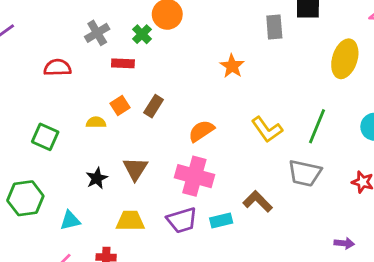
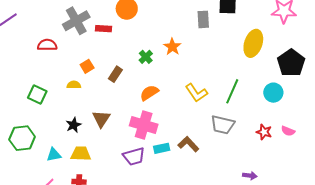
gray cross: (97, 33) -> (76, 21), size x1.5
green cross: (142, 34) -> (146, 57), moved
red rectangle: (123, 63) -> (104, 29), moved
orange square: (120, 105) -> (87, 66), moved
yellow trapezoid: (130, 221) -> (81, 154), moved
cyan rectangle: (221, 221) -> (162, 148), moved

